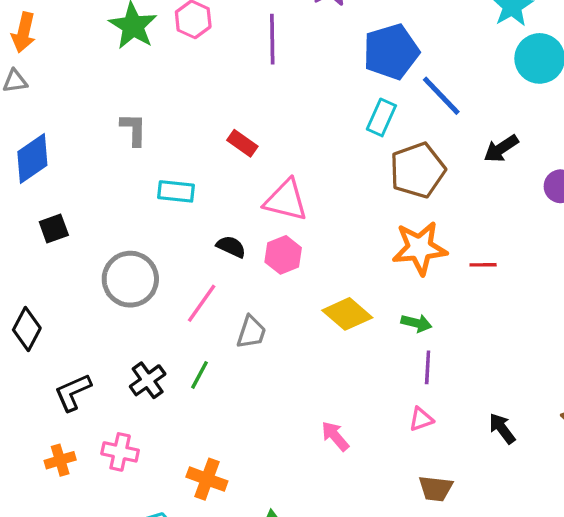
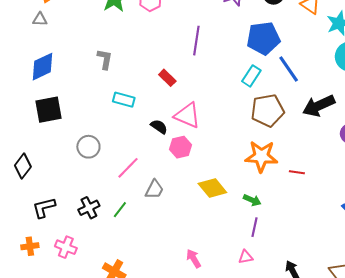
purple line: (272, 39) -> (196, 41), moved
black arrow: (501, 149) -> (319, 106), size x1.5
black square: (54, 229) -> (48, 110), size x1.6
black semicircle: (231, 247) -> (159, 127), moved
gray circle: (130, 279) -> (88, 147), size x0.7

